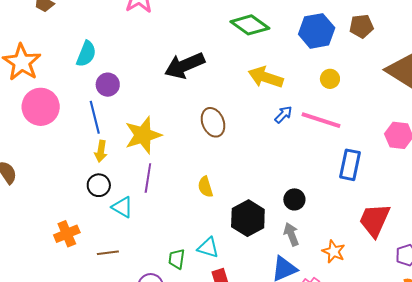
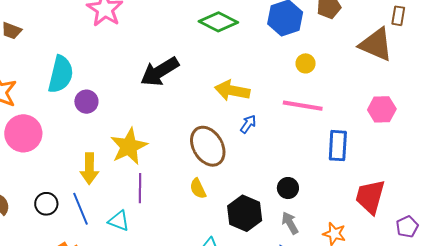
cyan semicircle: (86, 54) -> (61, 74), size x1.4
yellow arrow: (266, 77) -> (232, 91), moved
blue arrow: (283, 115) -> (248, 124), moved
blue line: (95, 117) -> (80, 209), moved
brown ellipse: (213, 122) -> (208, 146), moved, size x1.4
yellow arrow: (101, 151) -> (89, 169), size x1.4
black circle: (99, 185) -> (46, 204), moved

